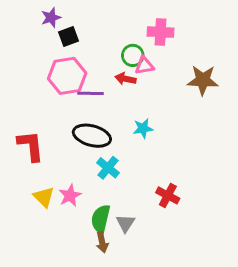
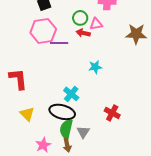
green circle: (133, 55) -> (80, 18), moved
black ellipse: (92, 136) -> (62, 112), moved
pink star: (70, 195) -> (43, 145), moved

